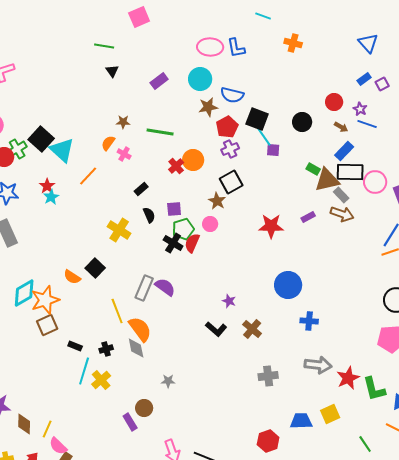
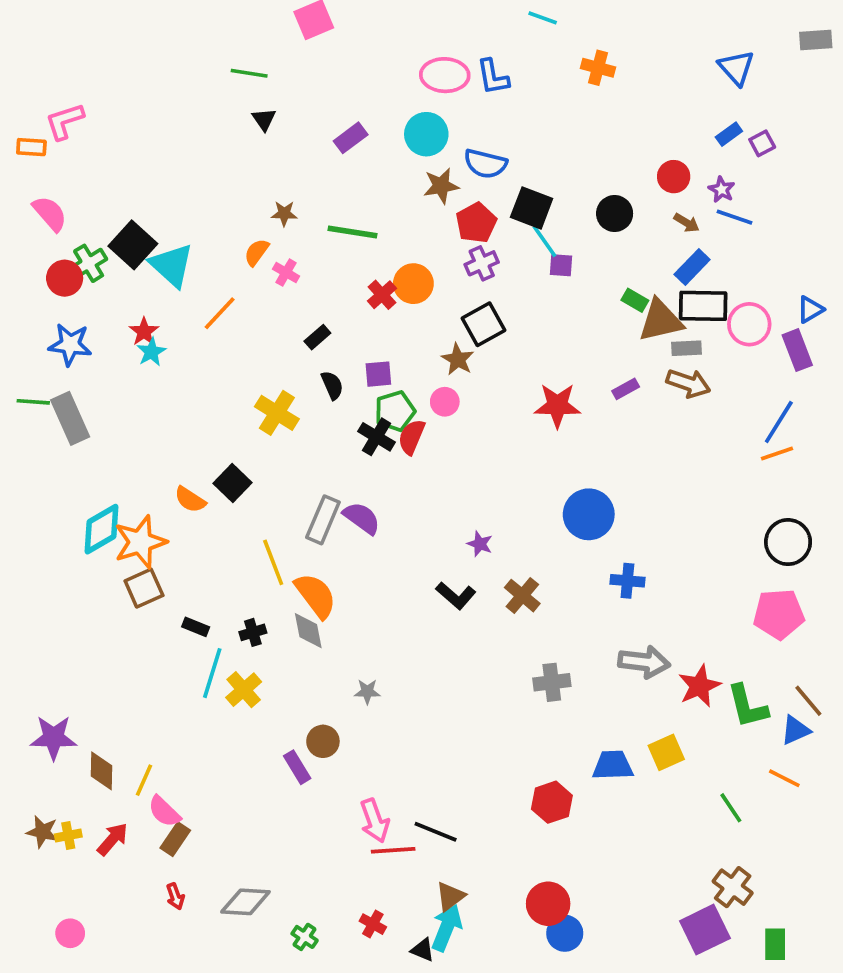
gray rectangle: (341, 195) -> (687, 348), turned -49

